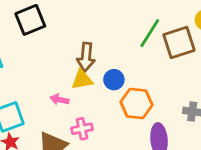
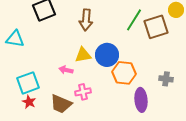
brown arrow: (86, 57) -> (86, 20), moved
blue circle: (114, 80) -> (107, 55), size x1.5

